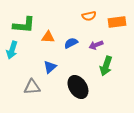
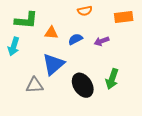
orange semicircle: (89, 16) -> (85, 11), moved
green arrow: (106, 66) -> (112, 79), moved
blue triangle: (50, 67) -> (53, 64), size x1.6

